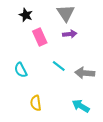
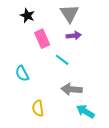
cyan line: (59, 66) -> (62, 60), moved
gray arrow: (85, 73) -> (72, 89), moved

